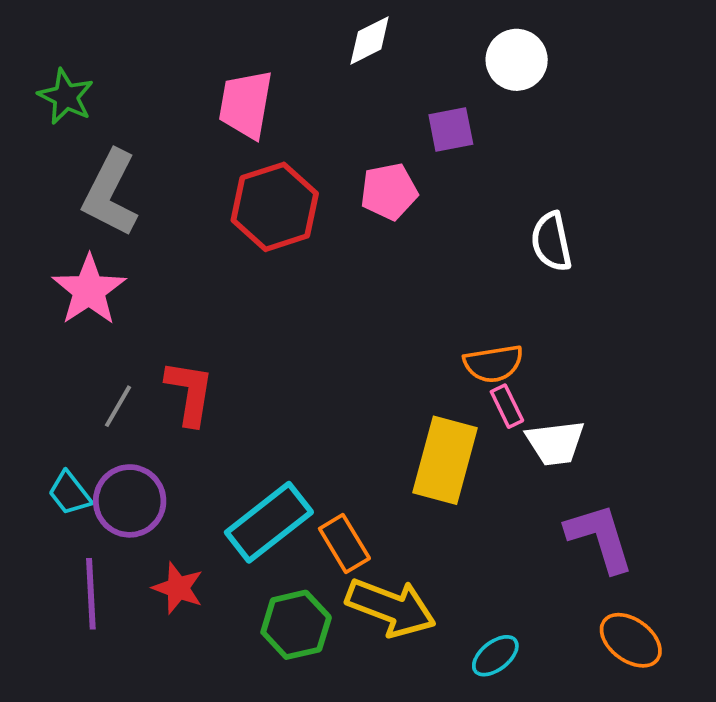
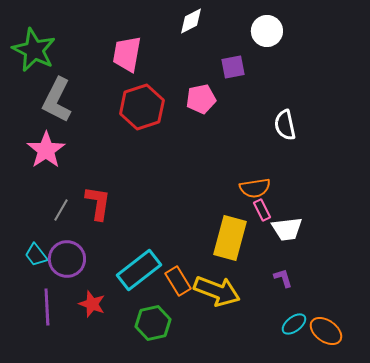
green star: (66, 97) -> (34, 50), size x1.5
purple L-shape: (600, 538) -> (283, 278), moved, size x0.5
yellow arrow: (391, 607) -> (217, 291), moved
cyan ellipse: (495, 656) -> (294, 324), moved

